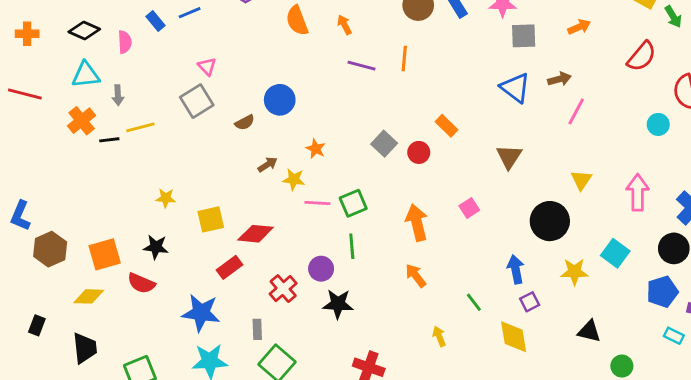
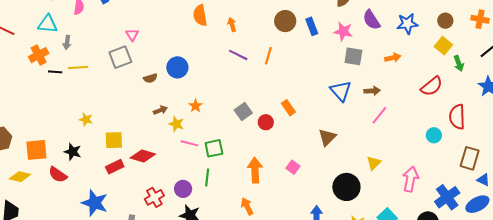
pink square: (469, 208) -> (293, 167), turned -32
red rectangle: (229, 267) -> (115, 167), moved

